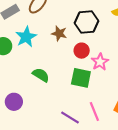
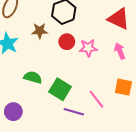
pink star: (100, 62) -> (88, 48), turned -30
green square: (81, 78) -> (60, 89), moved, turned 35

